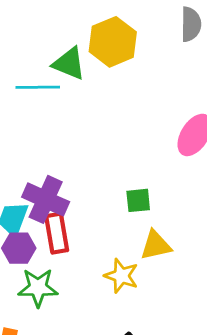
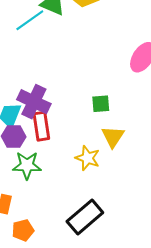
cyan line: (38, 87) -> (30, 20), turned -36
yellow triangle: (156, 245) -> (113, 137), turned -45

